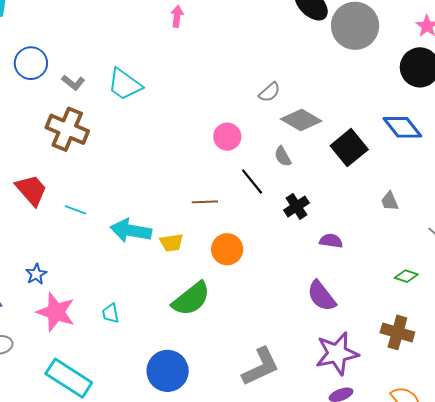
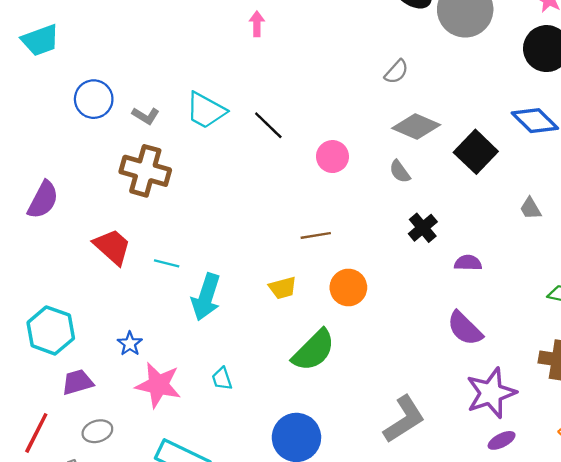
gray semicircle: (269, 92) -> (396, 72), moved
black line: (252, 181) -> (268, 125), moved
cyan arrow: (131, 231) -> (206, 297), moved, turned -75

